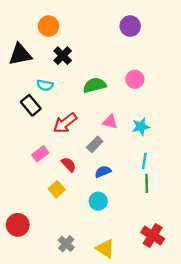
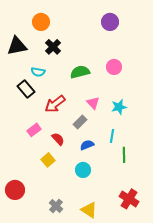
pink triangle: (110, 122) -> (93, 103), turned 32
cyan line: (144, 161) -> (112, 136), moved

